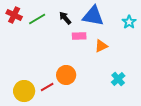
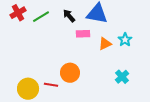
red cross: (14, 15) -> (18, 13), turned 35
cyan star: (129, 22) -> (125, 40), moved
red line: (47, 87) -> (51, 85), turned 40

